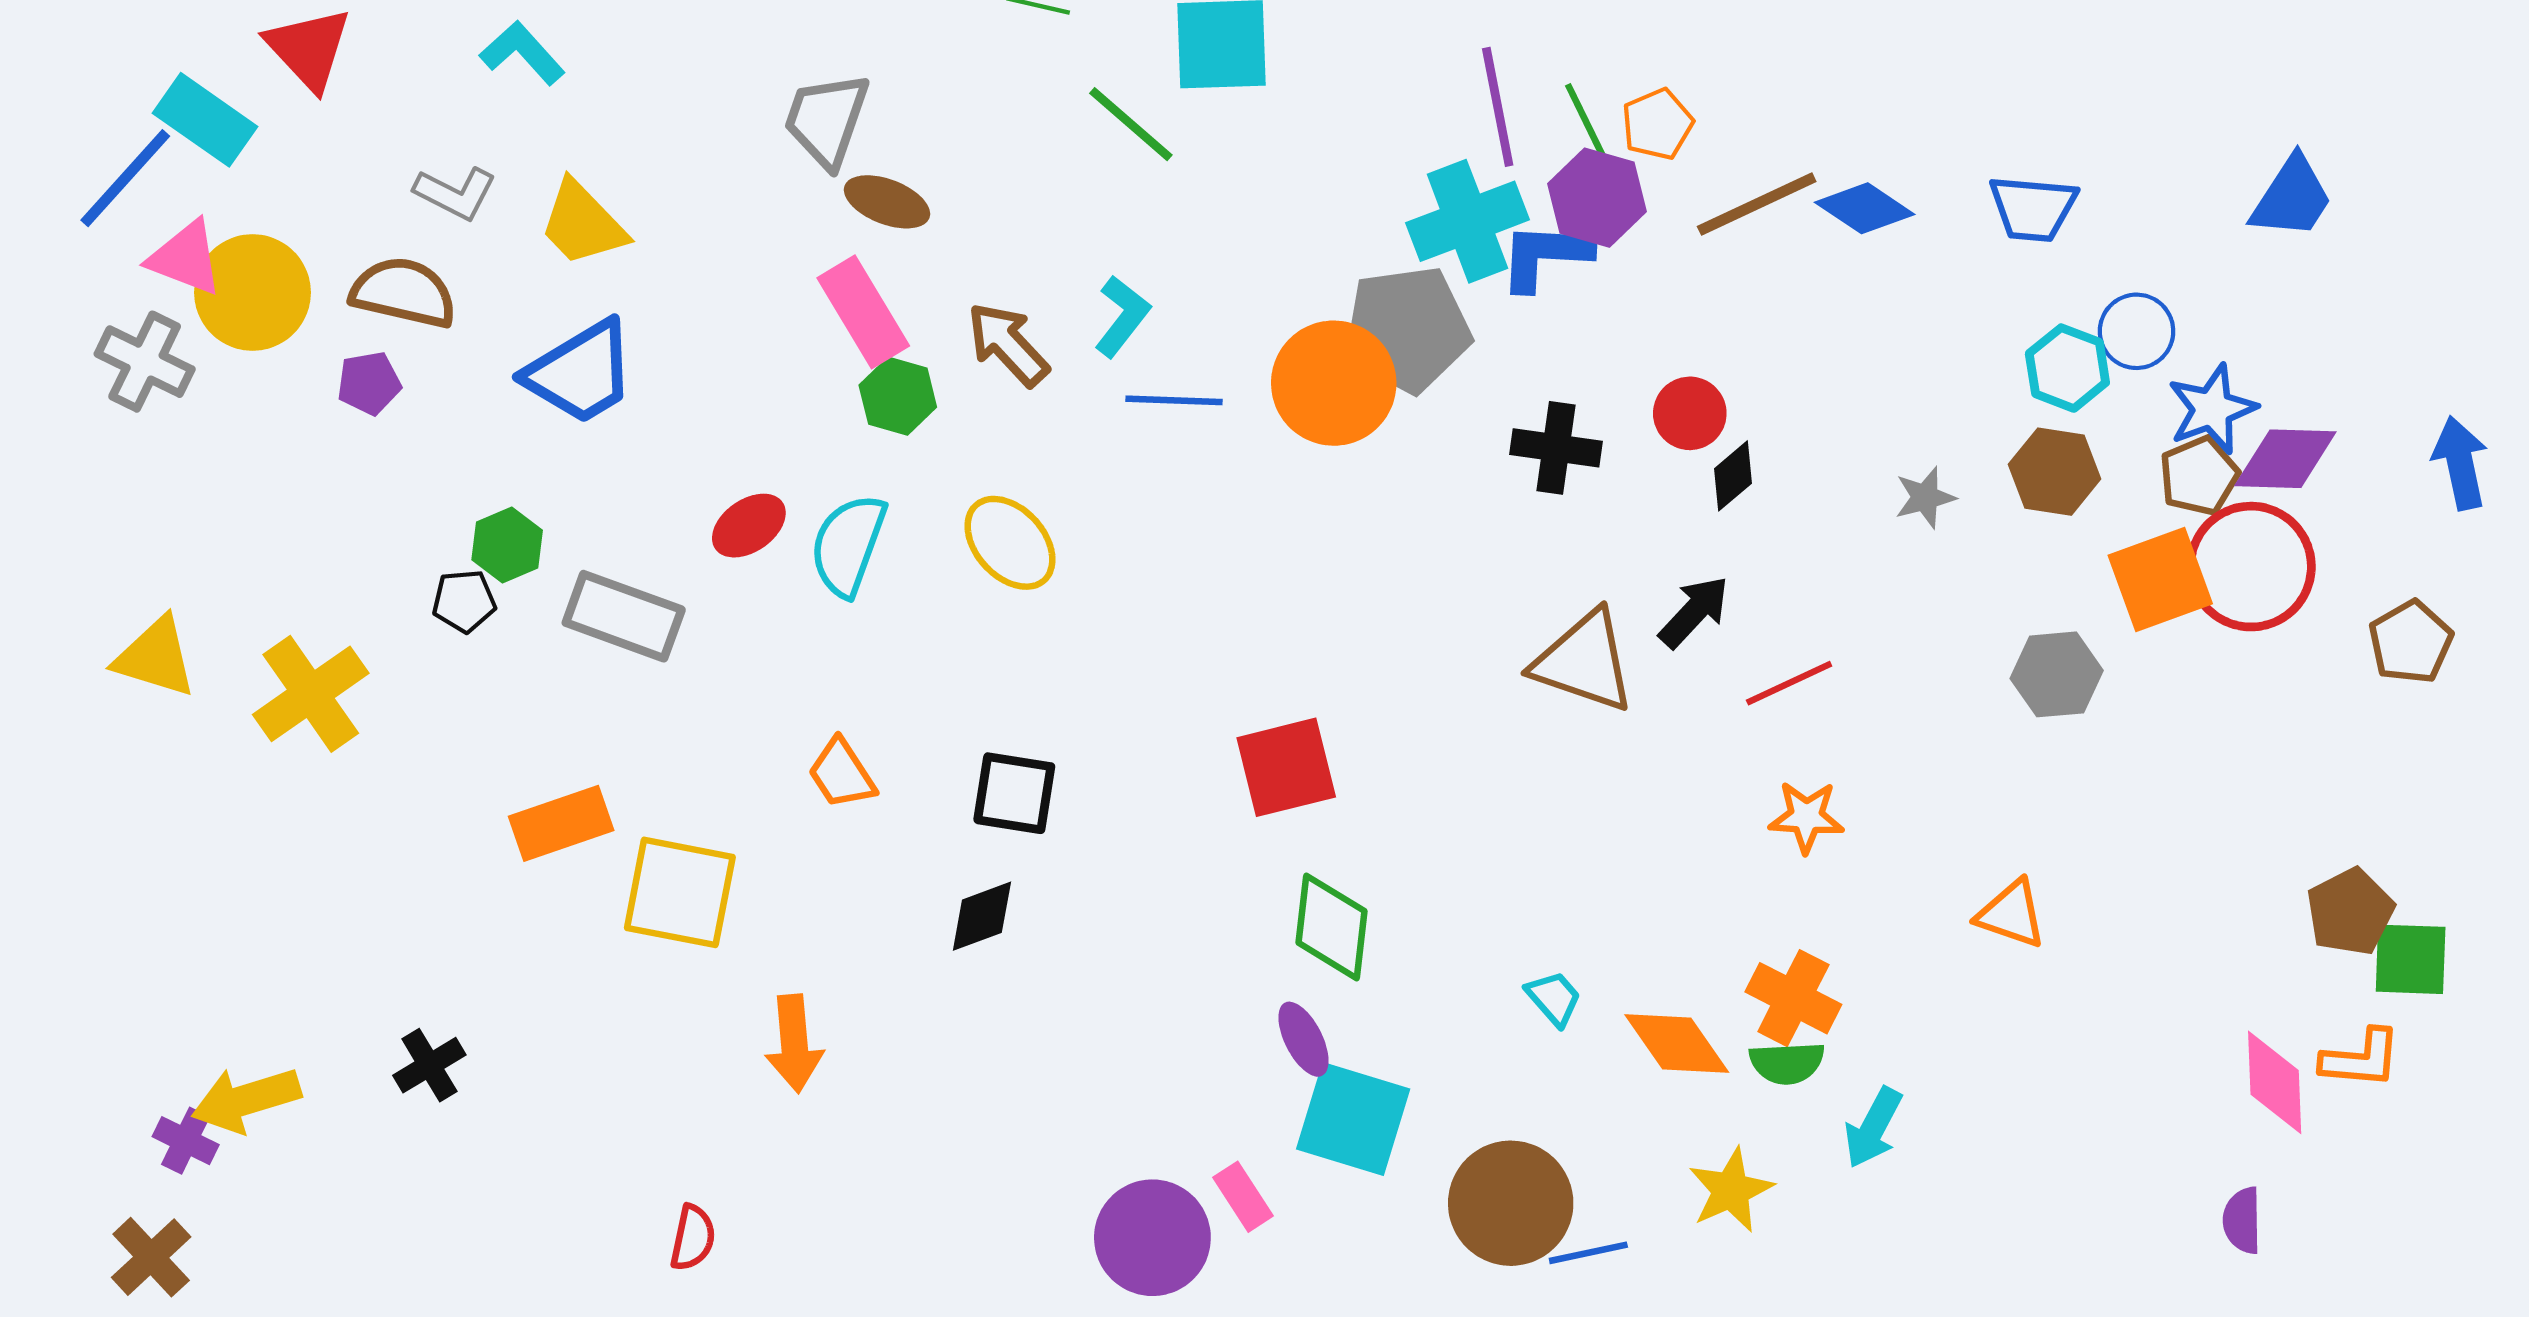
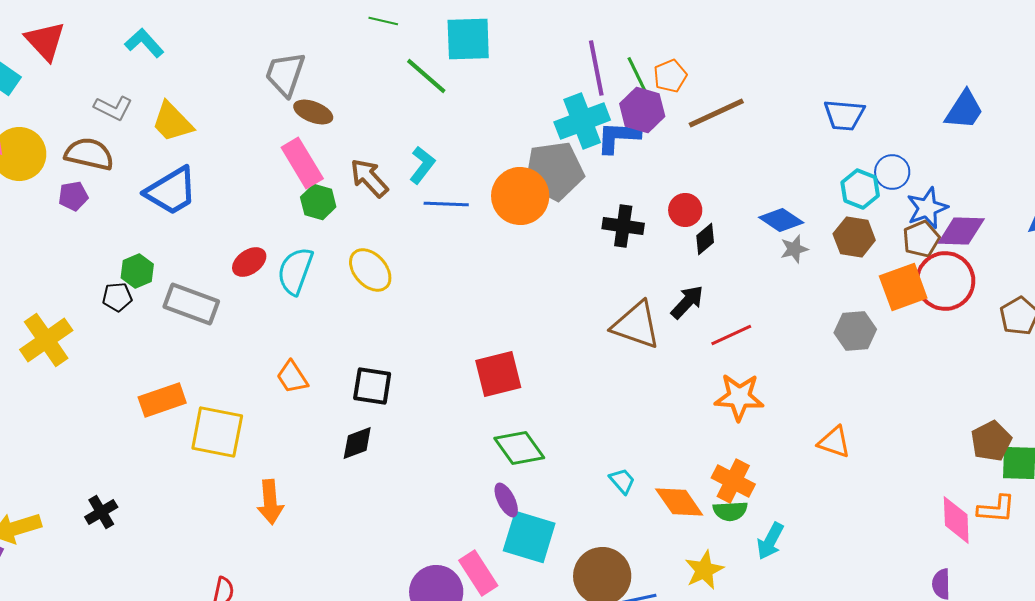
blue diamond: (1865, 208) -> (781, 220), moved
orange star: (1806, 817) -> (739, 397), size x1.4
green diamond: (1332, 927) -> (519, 448), turned -42
pink rectangle: (1243, 1197) -> (478, 573), size x1.4

